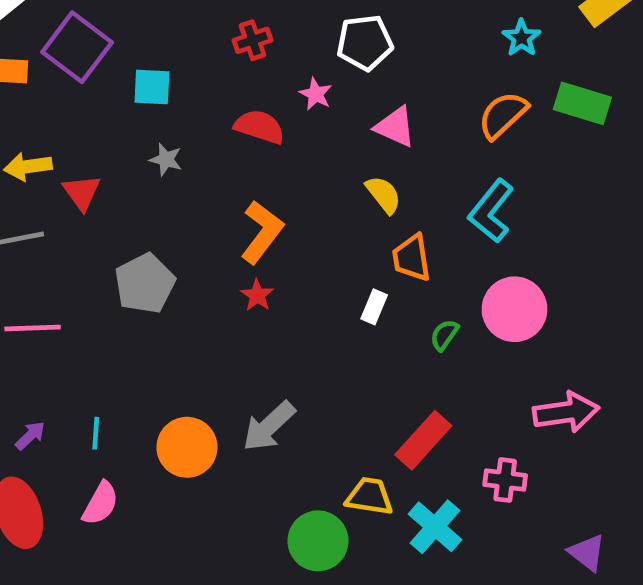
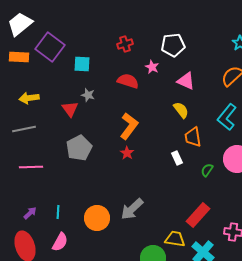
red triangle: (82, 192) -> (70, 109), moved
white rectangle: (374, 307) -> (177, 158), turned -48

